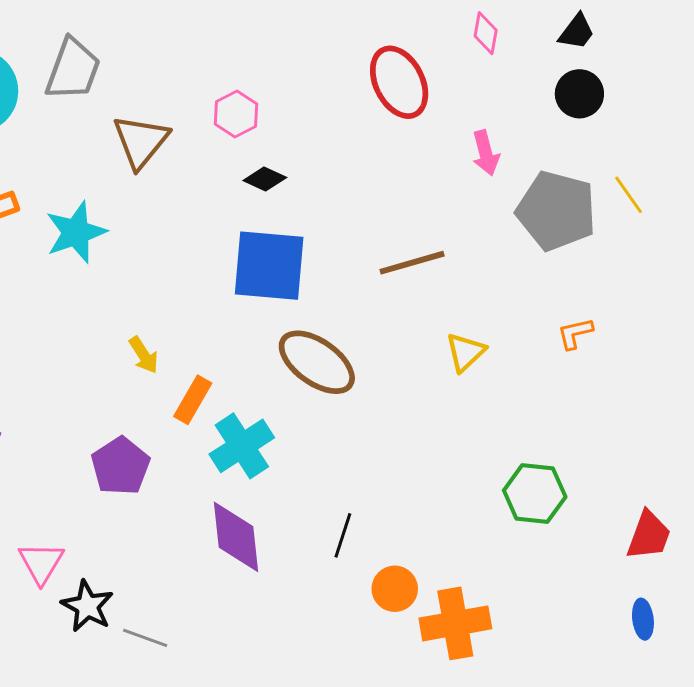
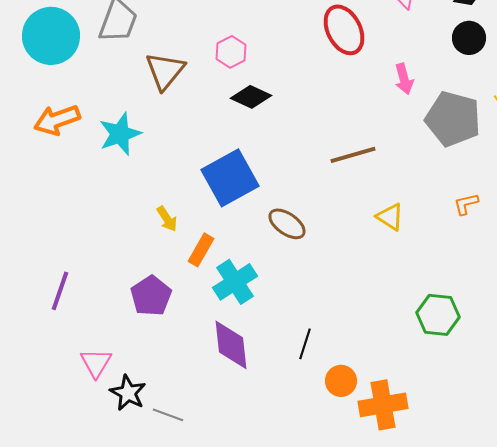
black diamond: (265, 179) -> (251, 97), size x1.4
blue square: (269, 266) -> (230, 178), moved, turned -34
yellow triangle: (465, 352) -> (390, 217), turned -44
brown ellipse: (317, 362) -> (287, 224), size x0.7

